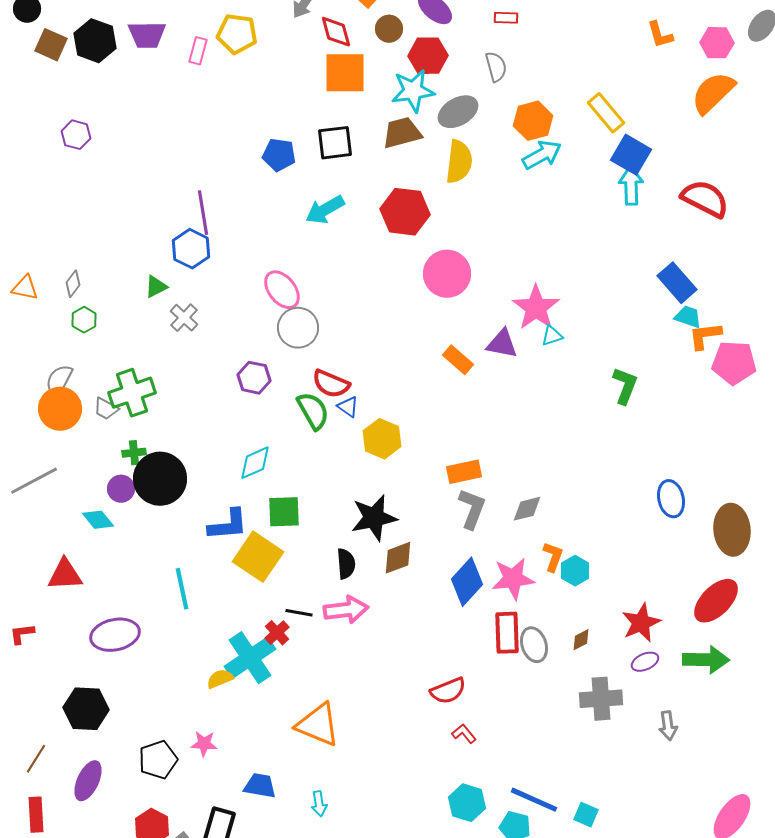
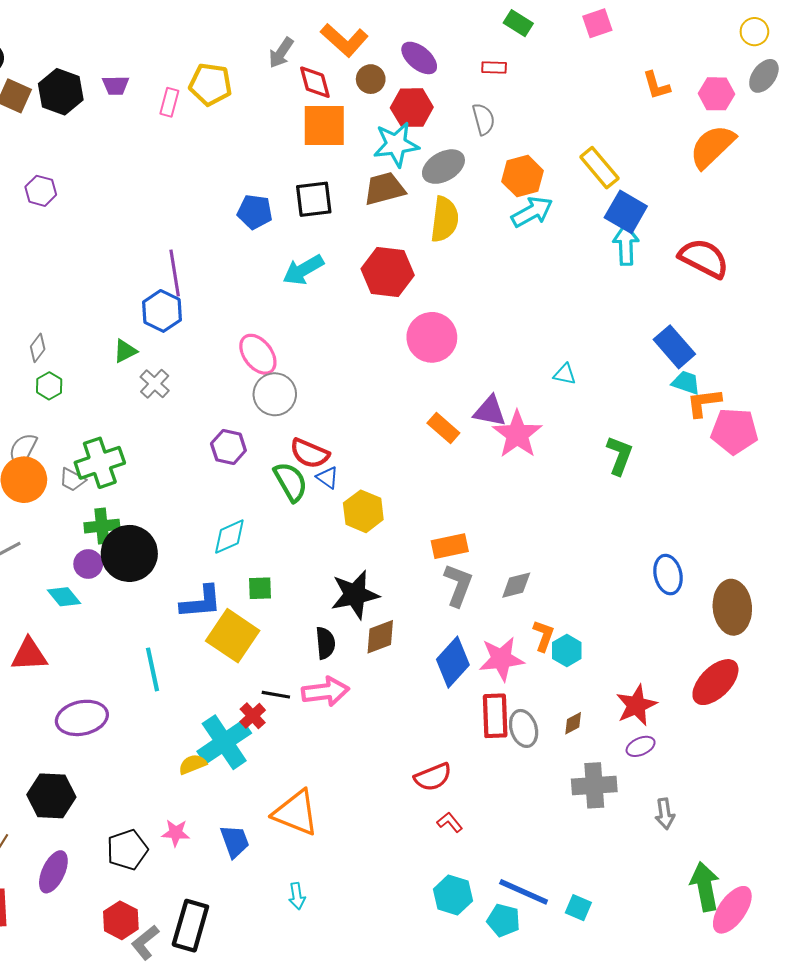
purple trapezoid: (147, 35) -> (116, 85), size x0.7
pink star: (536, 308) -> (517, 434), moved
cyan triangle: (552, 336) -> (565, 374), moved, turned 30
green cross: (134, 453) -> (102, 526), size x1.4
green square: (284, 512) -> (260, 588), size x0.7
green arrow: (706, 660) -> (705, 887), moved, turned -102
blue trapezoid: (260, 786) -> (235, 841), moved, turned 60

